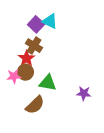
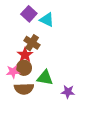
purple square: (36, 24) -> (29, 14), moved
purple star: (84, 93) -> (68, 92), moved
brown semicircle: (35, 105) -> (24, 89), moved, turned 42

